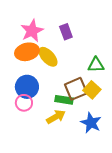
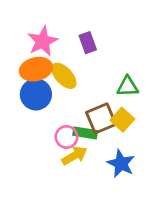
blue circle: (27, 87) -> (36, 94), moved
pink circle: (24, 103) -> (66, 137), moved

